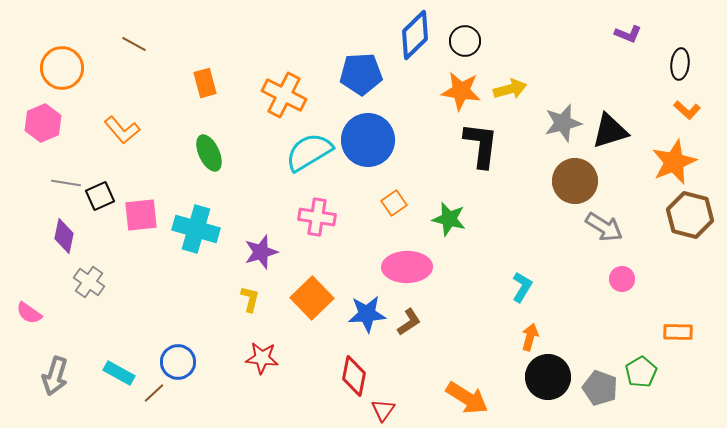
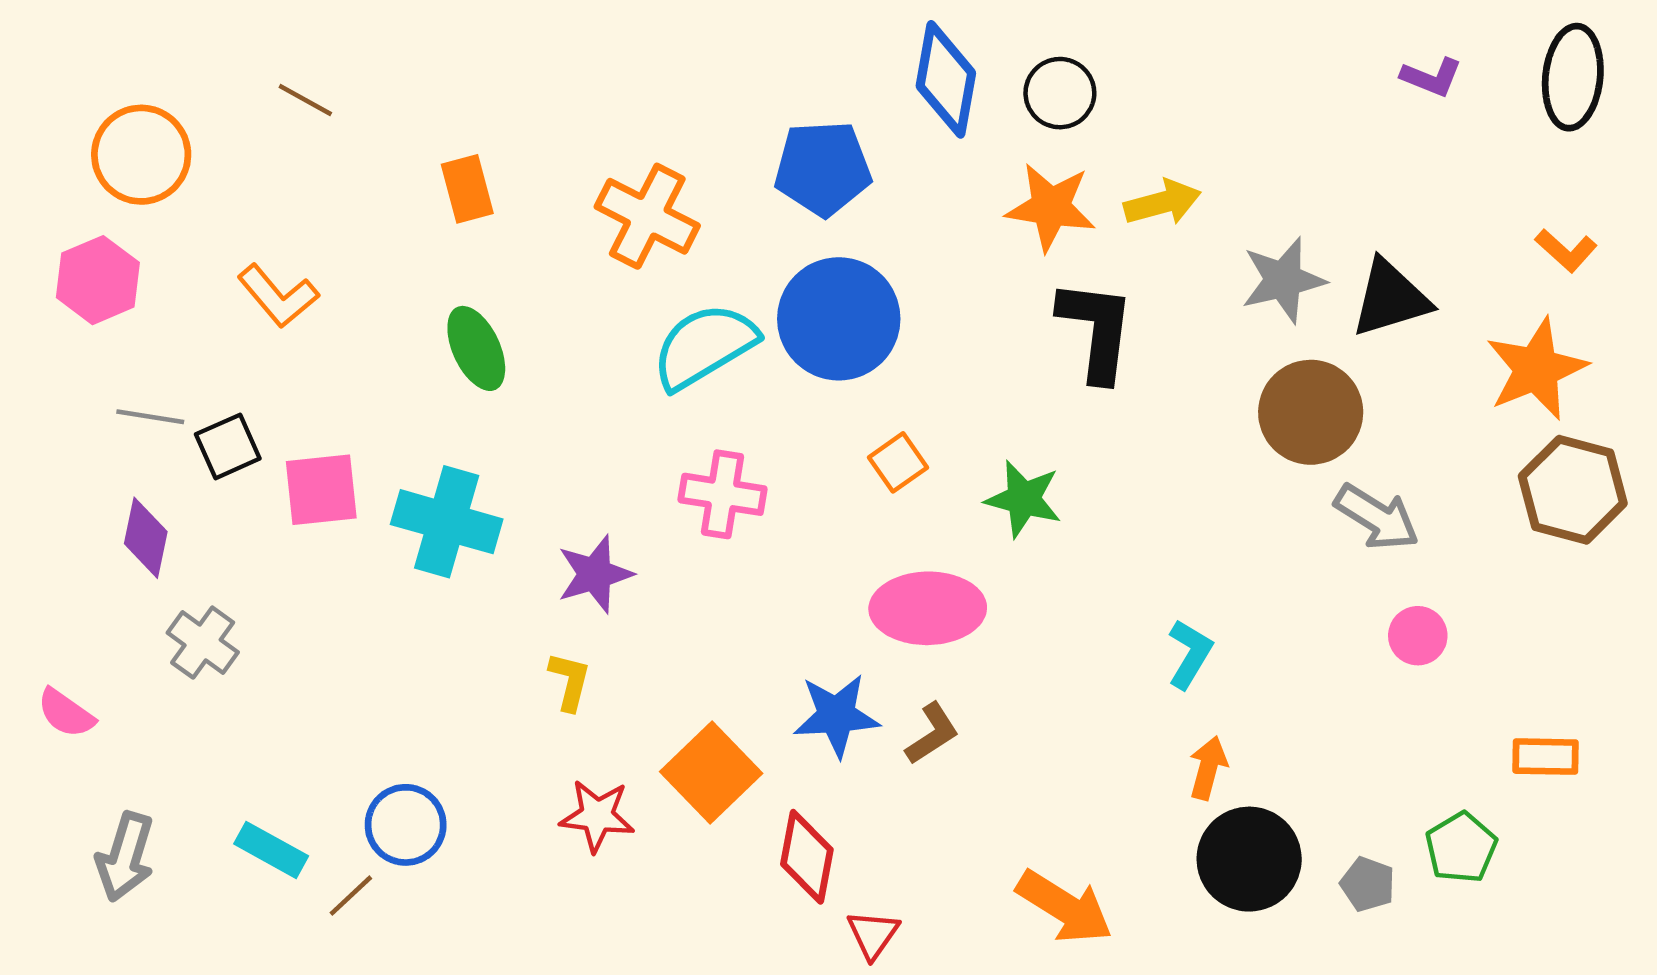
blue diamond: (415, 35) -> (946, 79), turned -36
black ellipse: (680, 64) -> (1573, 77), moved, size x1.4
orange square: (312, 298) -> (711, 772), moved
gray pentagon: (600, 388) -> (1368, 884), size x0.7

